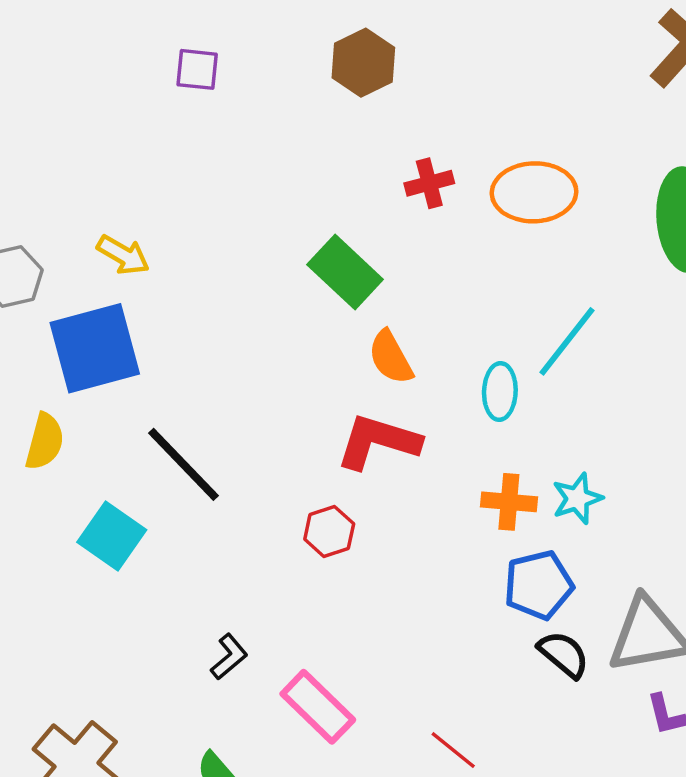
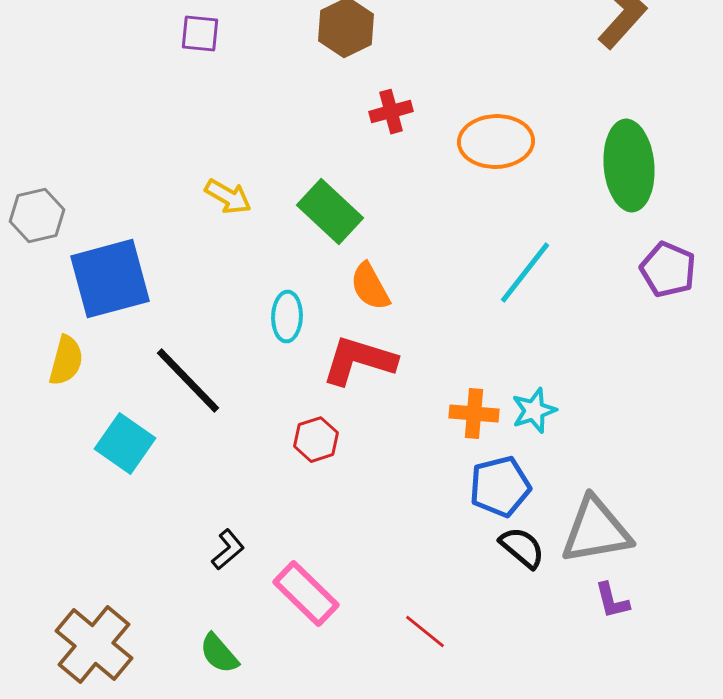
red cross: (429, 183) -> (391, 112), moved
yellow arrow: (123, 255) -> (228, 197), moved
cyan ellipse: (500, 392) -> (287, 317), moved

